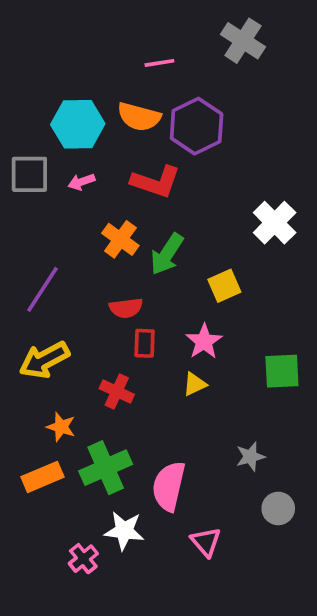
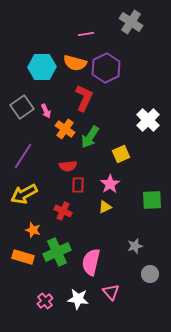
gray square: (29, 174) -> (22, 107), moved, turned -35
pink arrow: (81, 182) -> (46, 111), moved, turned -96
red L-shape: (156, 182) -> (84, 98), turned -84
orange rectangle: (42, 477) -> (23, 257), turned 40
white star: (124, 531) -> (78, 299), moved

